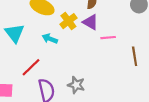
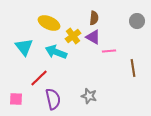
cyan arrow: (50, 39) -> (56, 52), size x1.5
gray star: (76, 85) -> (89, 96), moved

